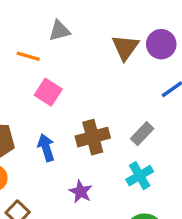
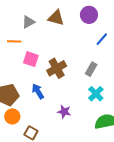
brown triangle: (125, 47) -> (56, 18), moved, turned -36
brown cross: (93, 137) -> (57, 68), moved

